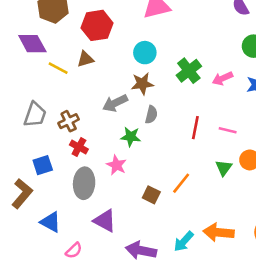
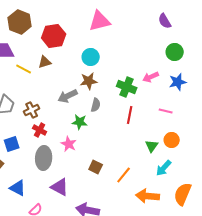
green cross: (189, 71) -> (127, 87), moved, turned -30
pink line: (228, 130) -> (166, 111), moved
orange line: (181, 183) -> (124, 175), moved
cyan arrow: (184, 241) -> (164, 168), moved

